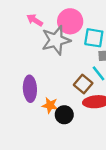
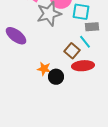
purple ellipse: (30, 89) -> (16, 36), moved, turned -50

